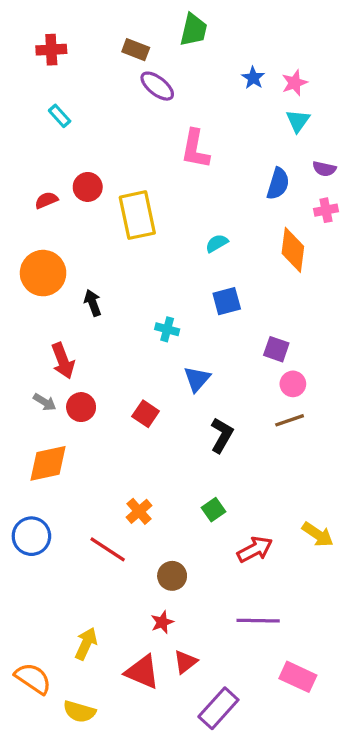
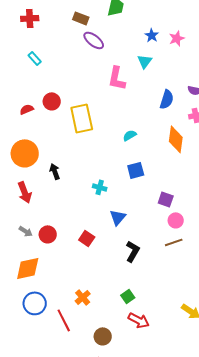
cyan triangle: (298, 121) -> (145, 61), moved
red arrow: (63, 361) -> (25, 192), moved
blue circle: (31, 536) -> (35, 303), moved
red line: (108, 549) -> (64, 320), turned 30
red arrow: (255, 549) -> (139, 320), moved, turned 55

